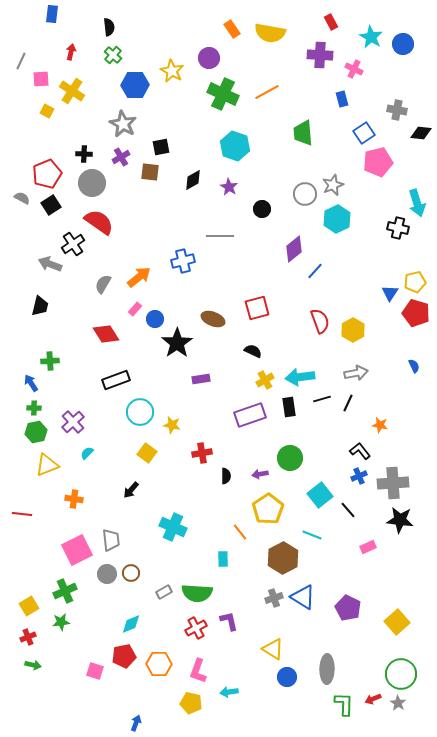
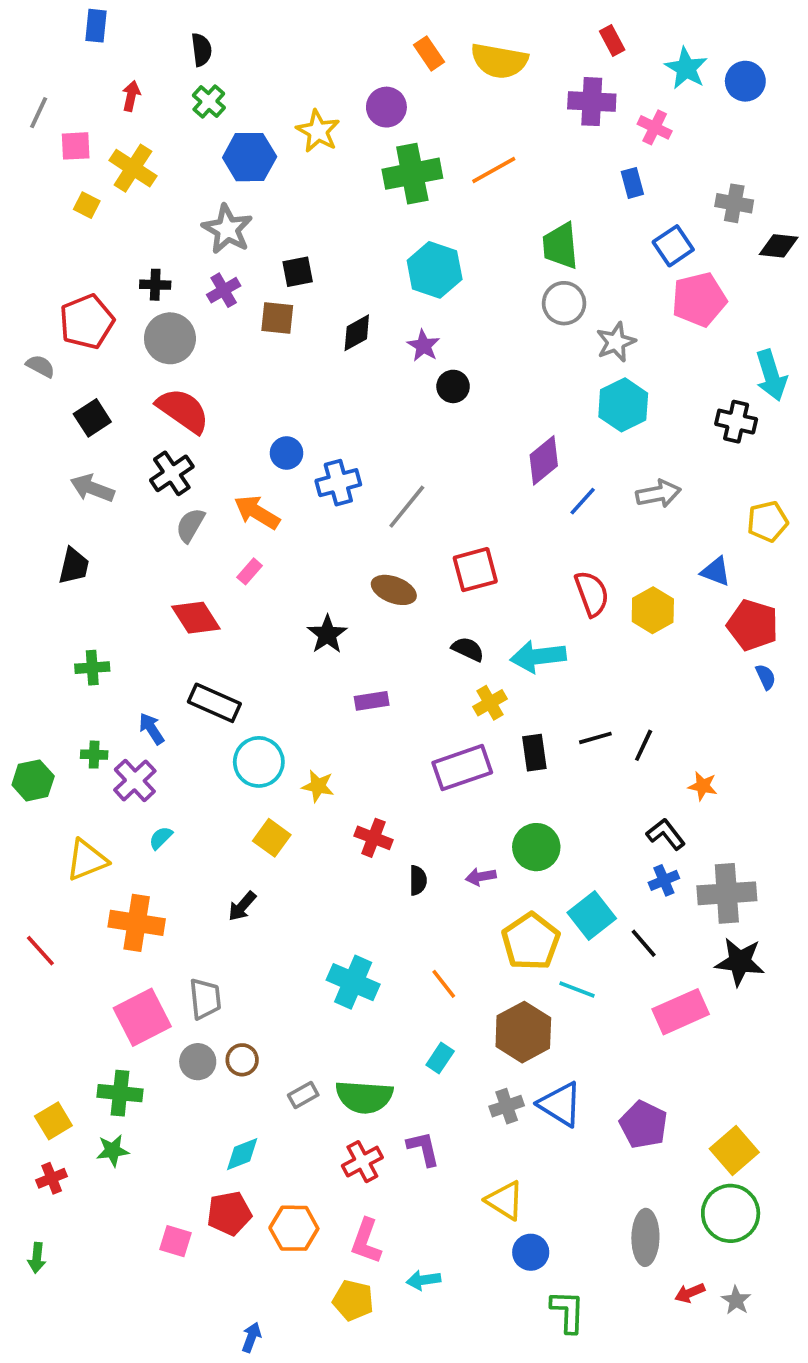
green cross: (223, 94) -> (412, 174), turned -36
gray circle: (305, 194) -> (564, 303), moved
black square: (51, 205) -> (92, 418), moved
black circle: (262, 209) -> (453, 386), moved
gray line: (220, 236) -> (407, 507), moved, turned -52
black cross: (73, 244) -> (172, 473), moved
orange arrow: (139, 277) -> (257, 512), turned -110
blue triangle: (390, 293) -> (716, 571), moved, turned -42
red pentagon: (416, 313) -> (753, 625), moved
blue circle: (155, 319) -> (287, 453), moved
black star: (177, 343) -> (327, 634), size x0.7
gray arrow: (356, 373) -> (658, 494), moved
cyan arrow: (300, 377) -> (538, 657), moved
black rectangle: (116, 380) -> (214, 703), turned 44
blue arrow: (31, 383) -> (151, 729), moved
green cross: (34, 408) -> (94, 755), moved
green hexagon: (36, 432) -> (33, 780), moved
red cross: (202, 453) -> (373, 838), turned 30
orange cross: (74, 499) -> (137, 923), size x1.6
yellow pentagon: (268, 509) -> (531, 941), moved
red line: (22, 514) -> (40, 951), turned 42
cyan cross: (173, 527) -> (353, 982), moved
pink rectangle: (368, 547) -> (681, 1012), size x1.8
cyan rectangle: (223, 559) -> (440, 1058), moved, turned 35
green cross: (65, 591) -> (120, 1093), turned 30
green arrow: (33, 665) -> (37, 1258), moved, turned 84
gray ellipse: (327, 669) -> (645, 1237), moved
green circle: (401, 674) -> (731, 1213), moved
green L-shape: (344, 704) -> (568, 1311), moved

